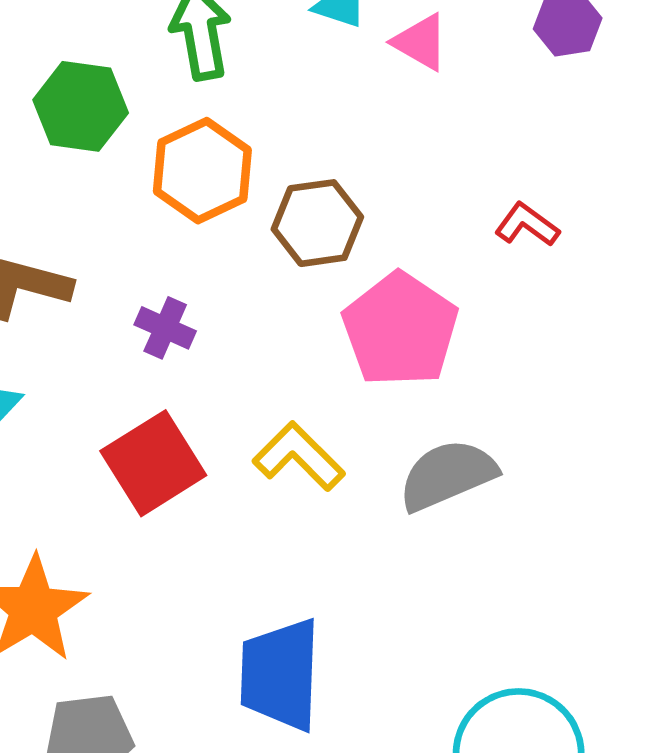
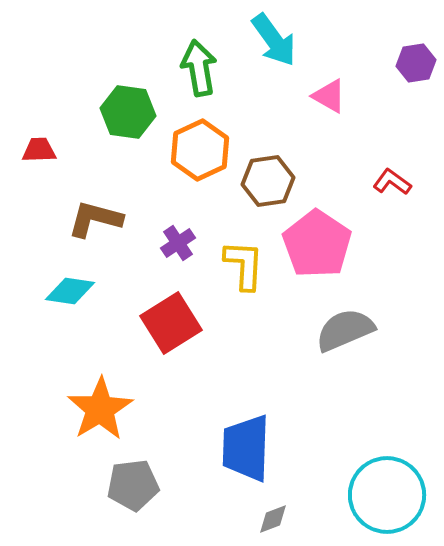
pink triangle: (421, 42) -> (329, 96), moved
purple cross: (165, 328) -> (178, 243), turned 32
yellow L-shape: (299, 456) -> (244, 265), moved, turned 48

